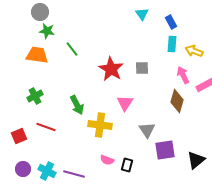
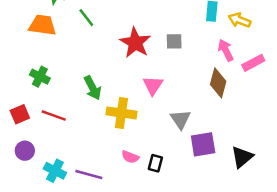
green cross: (35, 96) -> (40, 77), turned -35
red square: (19, 136) -> (20, 114), moved
purple circle: (23, 169) -> (25, 151), moved

